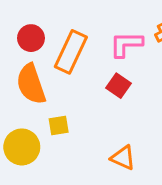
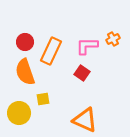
orange triangle: (123, 158) -> (85, 120), size x1.5

